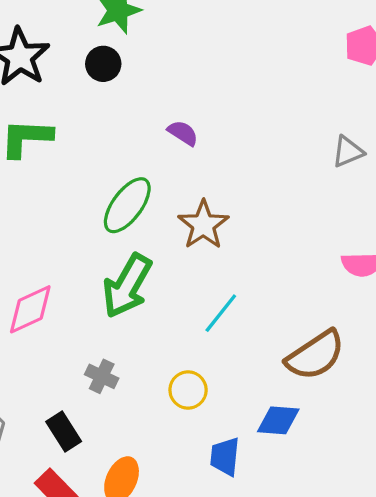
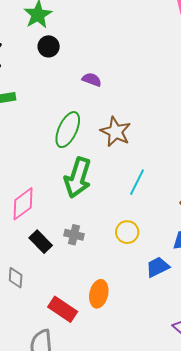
black circle: (103, 64) -> (49, 46), moved
black rectangle: (64, 432) -> (41, 242), moved
blue trapezoid: (225, 456) -> (158, 267), turned 70

